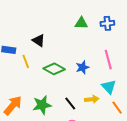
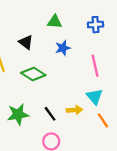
green triangle: (81, 23) -> (55, 22), moved
black triangle: (39, 40) -> (26, 42), moved
blue star: (82, 67) -> (63, 48), moved

